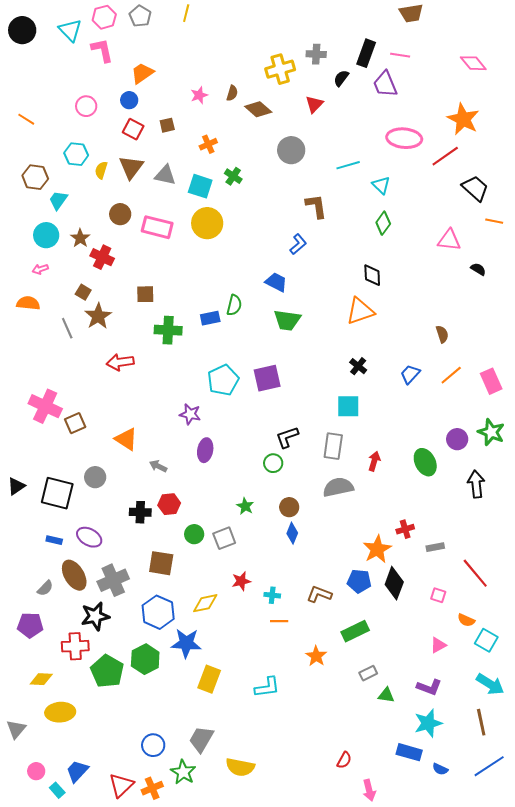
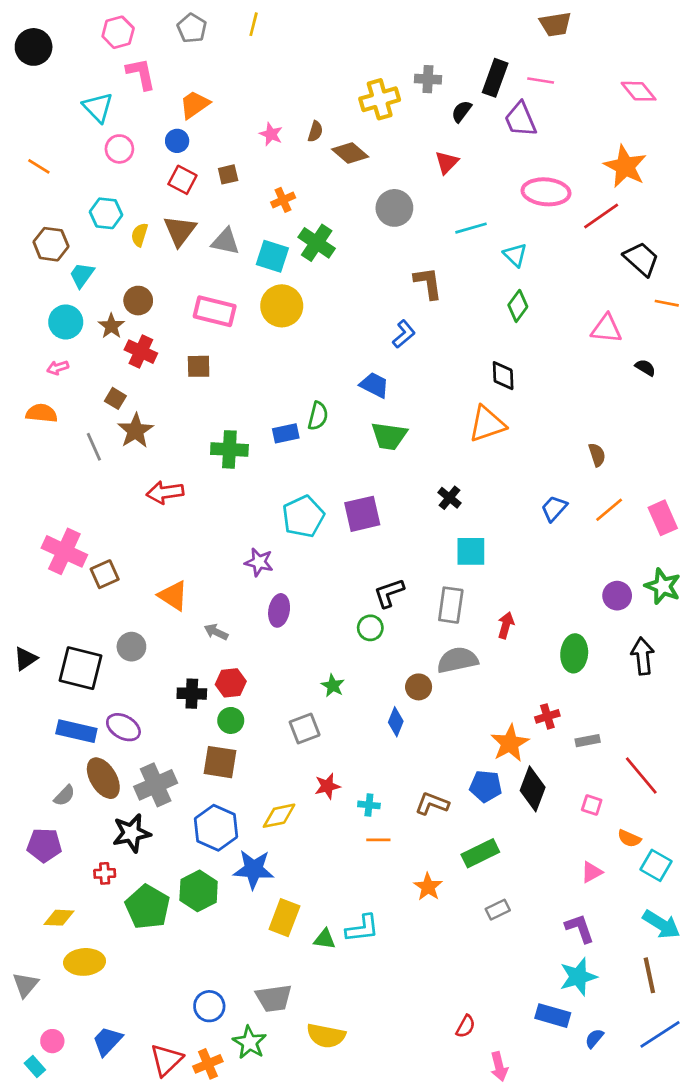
pink hexagon: (104, 17) -> (118, 32), moved
cyan triangle: (70, 30) -> (98, 107), moved
pink star: (199, 95) -> (271, 134), turned -30
red triangle: (314, 104) -> (447, 162), moved
green cross: (233, 176) -> (317, 243), size x1.5
brown circle: (120, 214) -> (138, 301), moved
brown square: (145, 294) -> (199, 366), moved
black cross: (358, 366) -> (449, 498), moved
green ellipse: (425, 462) -> (574, 653), moved, turned 32
brown circle: (289, 507) -> (419, 687), moved
green circle: (194, 534) -> (231, 720), moved
blue rectangle: (54, 540) -> (76, 731), size x1.8
red cross: (75, 646) -> (105, 873), size x0.6
purple L-shape: (429, 687) -> (580, 928), turned -130
green triangle: (386, 695) -> (325, 939), moved
gray trapezoid: (201, 739) -> (274, 998), turned -128
blue semicircle: (440, 769) -> (594, 1038), turned 105
cyan rectangle: (57, 790) -> (35, 1067), moved

